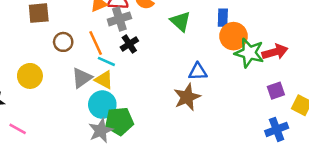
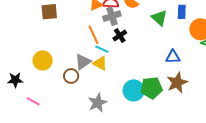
blue rectangle: (223, 18) -> (182, 12), moved
brown circle: (63, 42) -> (71, 76), moved
brown star: (187, 97) -> (177, 83), moved
cyan circle: (102, 105) -> (134, 90), moved
green pentagon: (119, 121) -> (151, 88), moved

